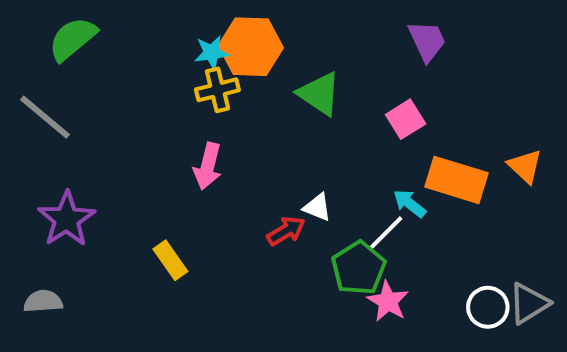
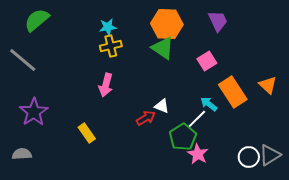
orange hexagon: (251, 47) -> (167, 24), moved
orange rectangle: (456, 180) -> (233, 92), turned 40

